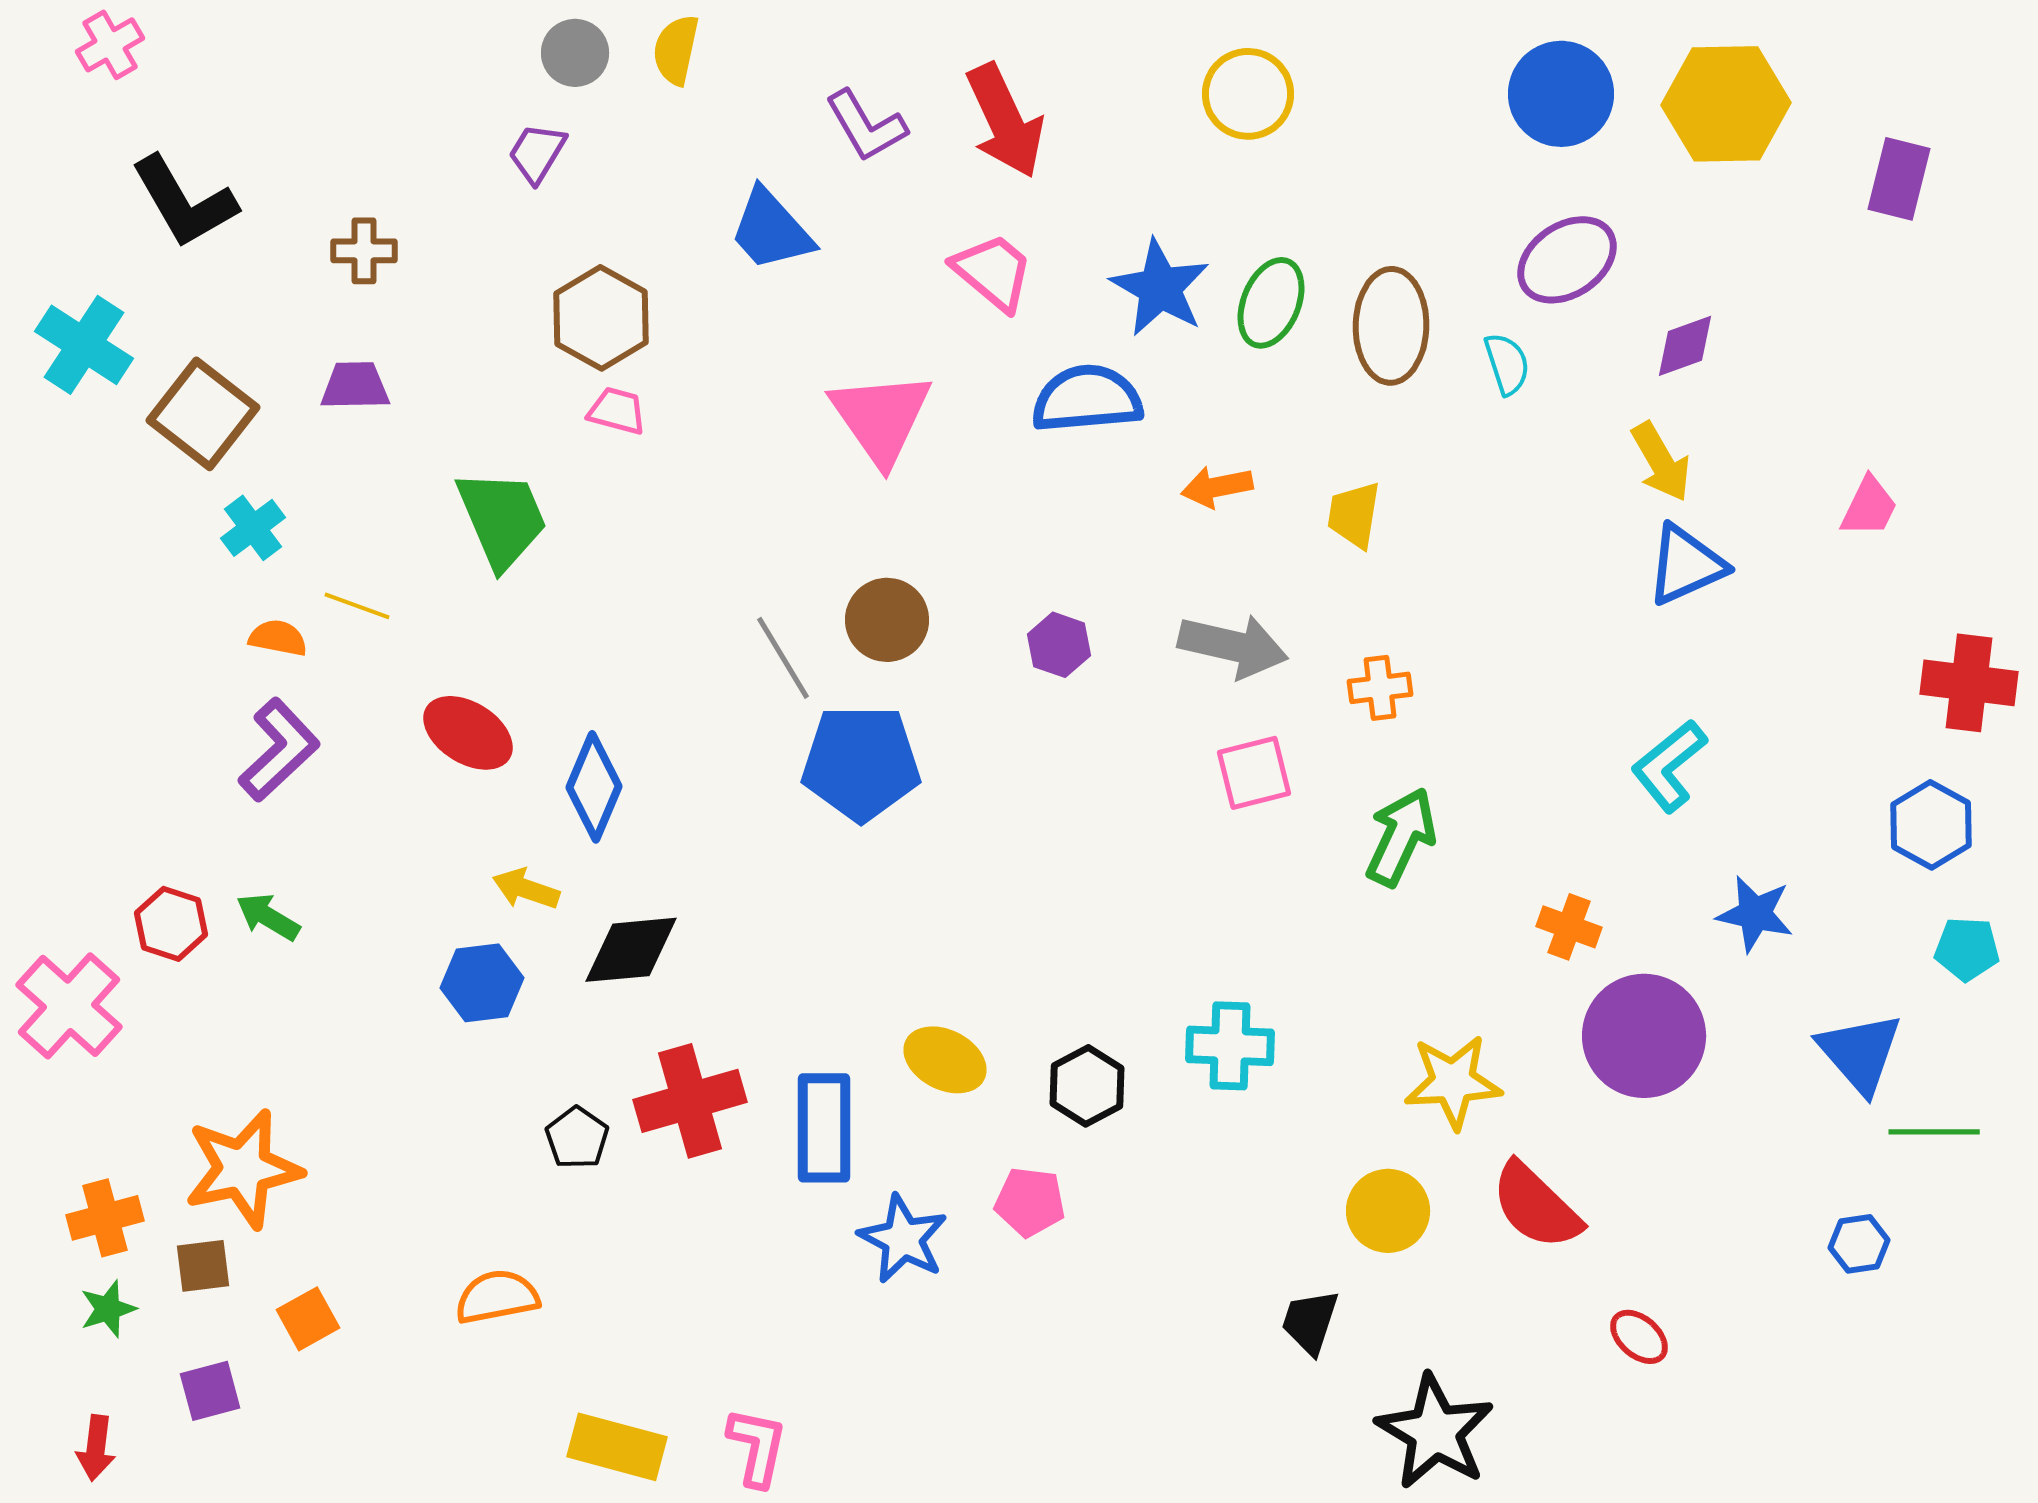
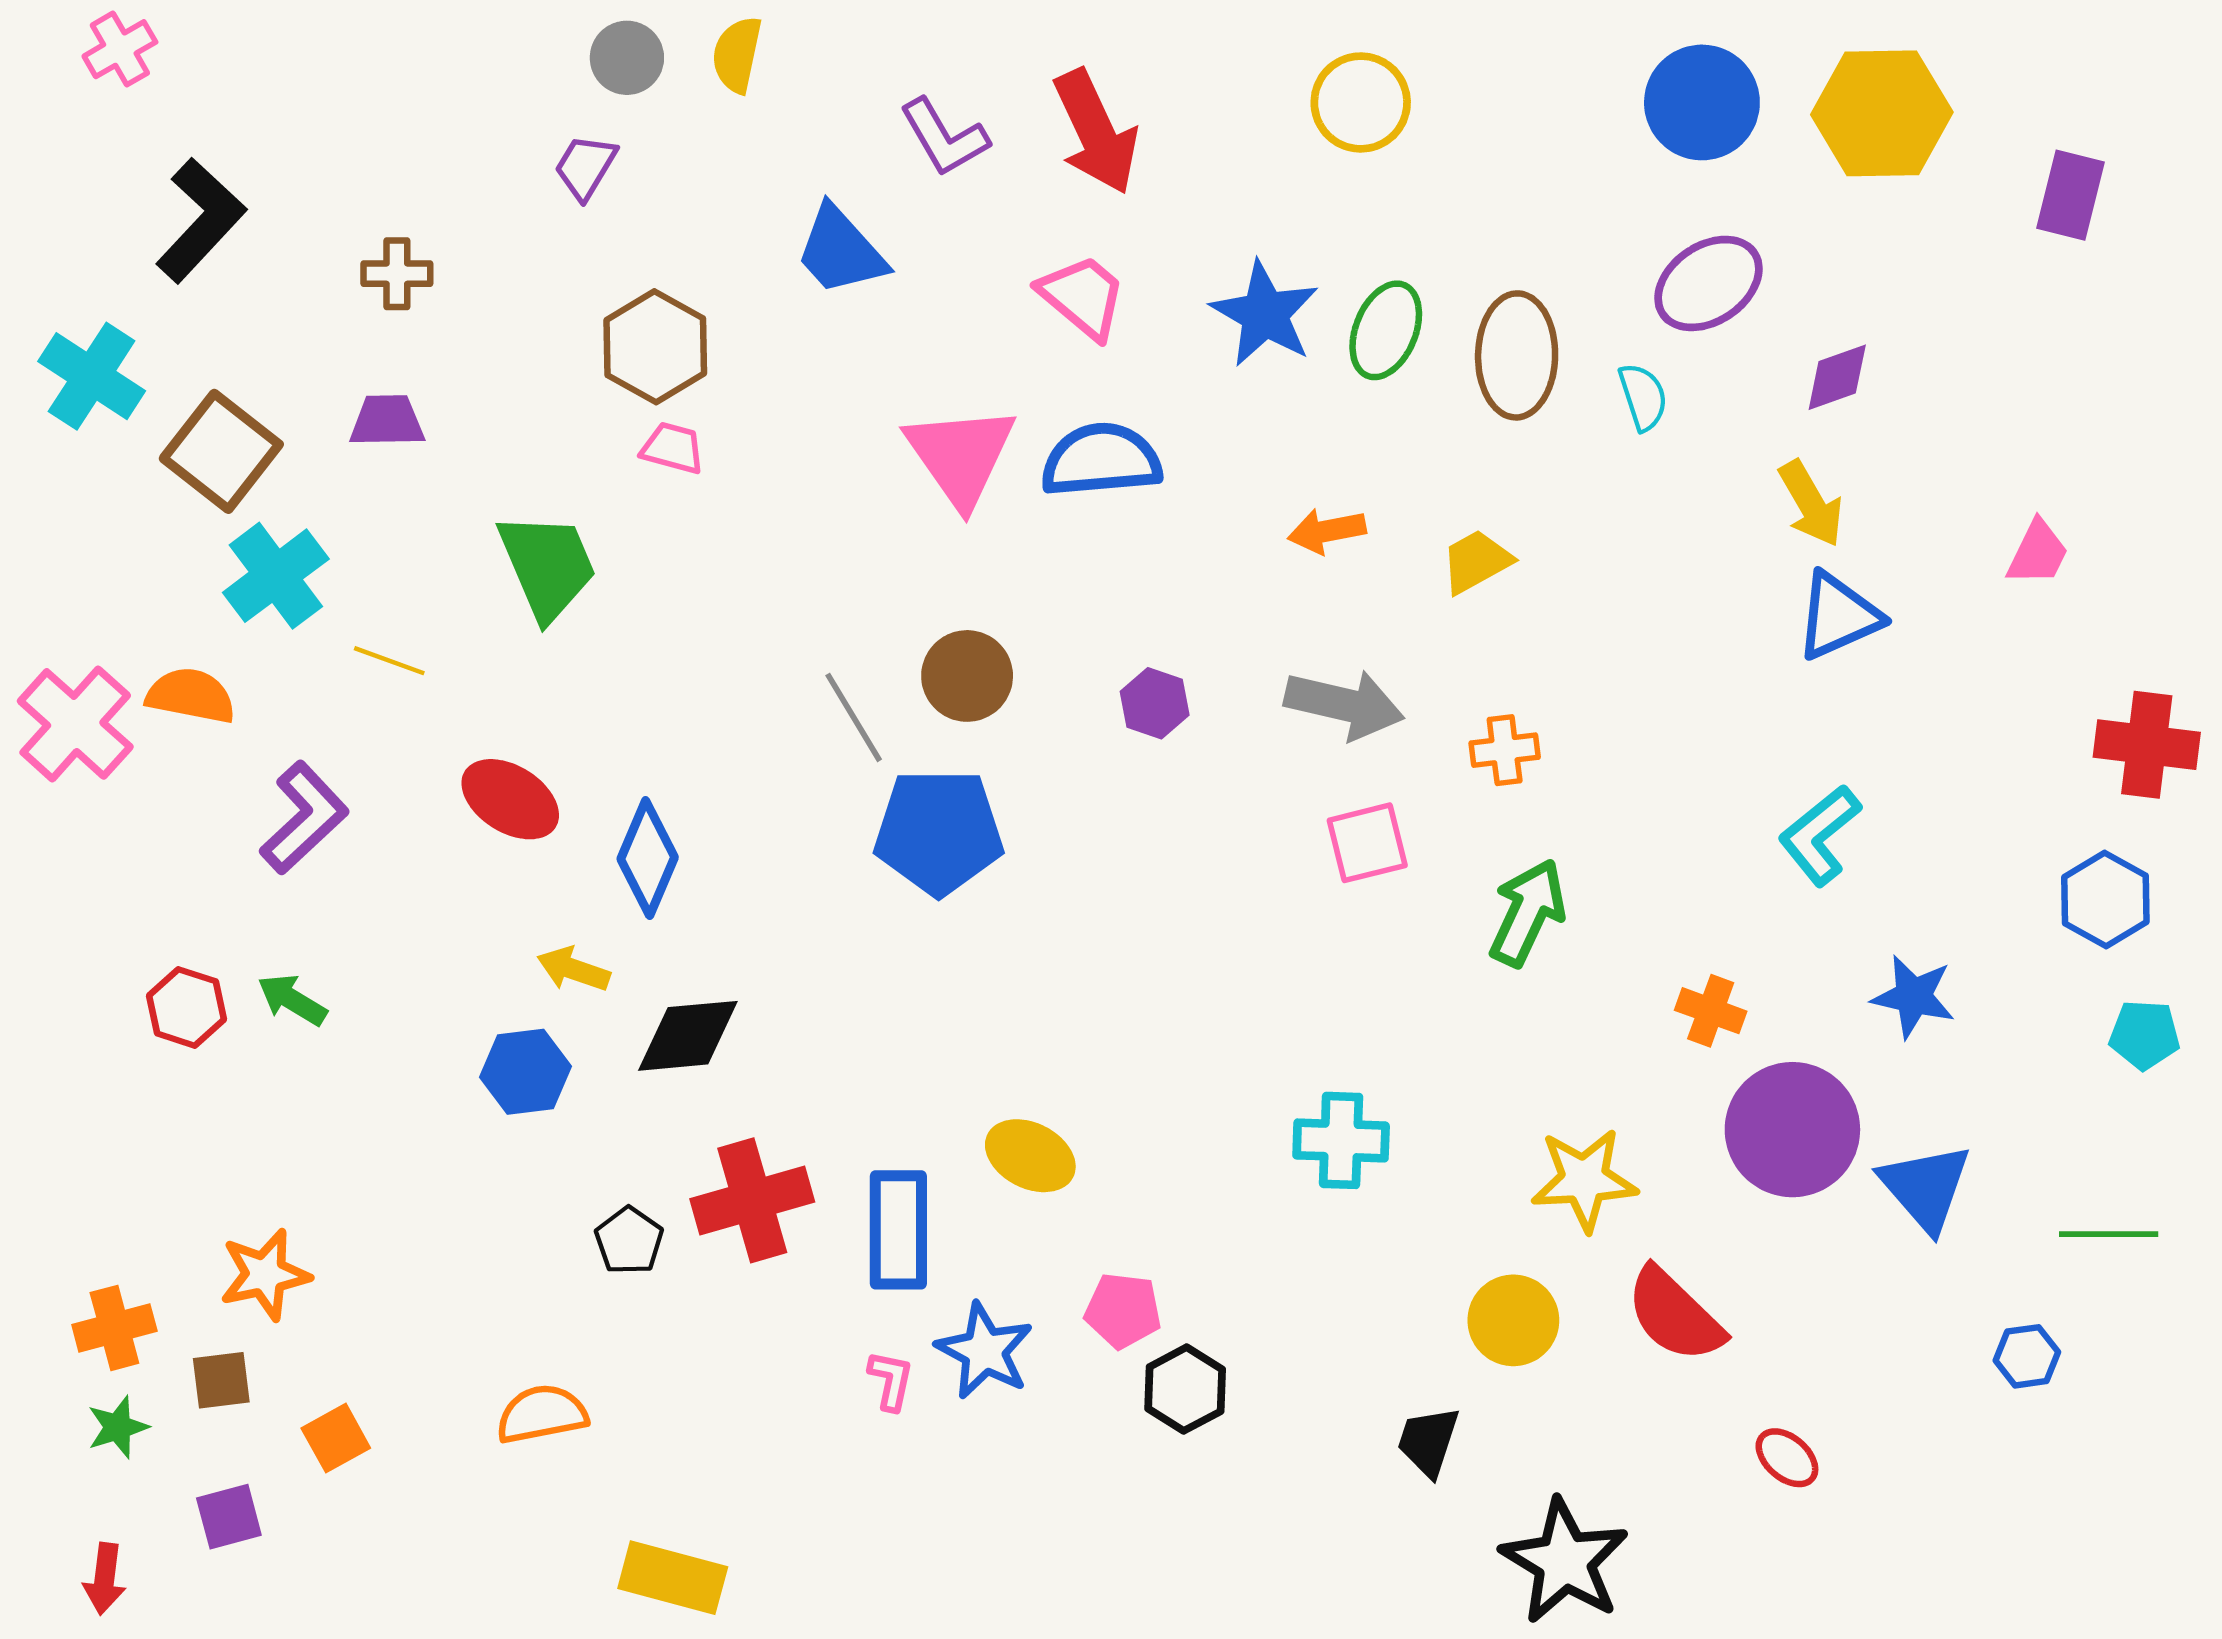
black L-shape: (184, 202) -> (201, 220), turned -107
blue semicircle: (1087, 399) -> (1101, 460), moved
yellow trapezoid: (1354, 515) -> (1476, 562), turned 52
cyan cross: (253, 528) -> (276, 576), size x1.5
orange semicircle: (278, 638) -> (191, 696), moved, size x1.4
pink cross: (69, 1006) -> (75, 724), moved
blue triangle: (1860, 1053) -> (1925, 1187), moved
black hexagon: (1087, 1086) -> (1185, 1389), moved
orange star: (243, 1169) -> (265, 1275), size x0.7
pink L-shape: (757, 1447) -> (891, 1380), moved, size x0.7

